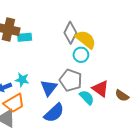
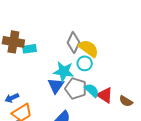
cyan star: (22, 80) -> (64, 72), moved, size x1.5
blue triangle: (49, 88) -> (56, 86), moved
cyan semicircle: (87, 97) -> (92, 90), moved

